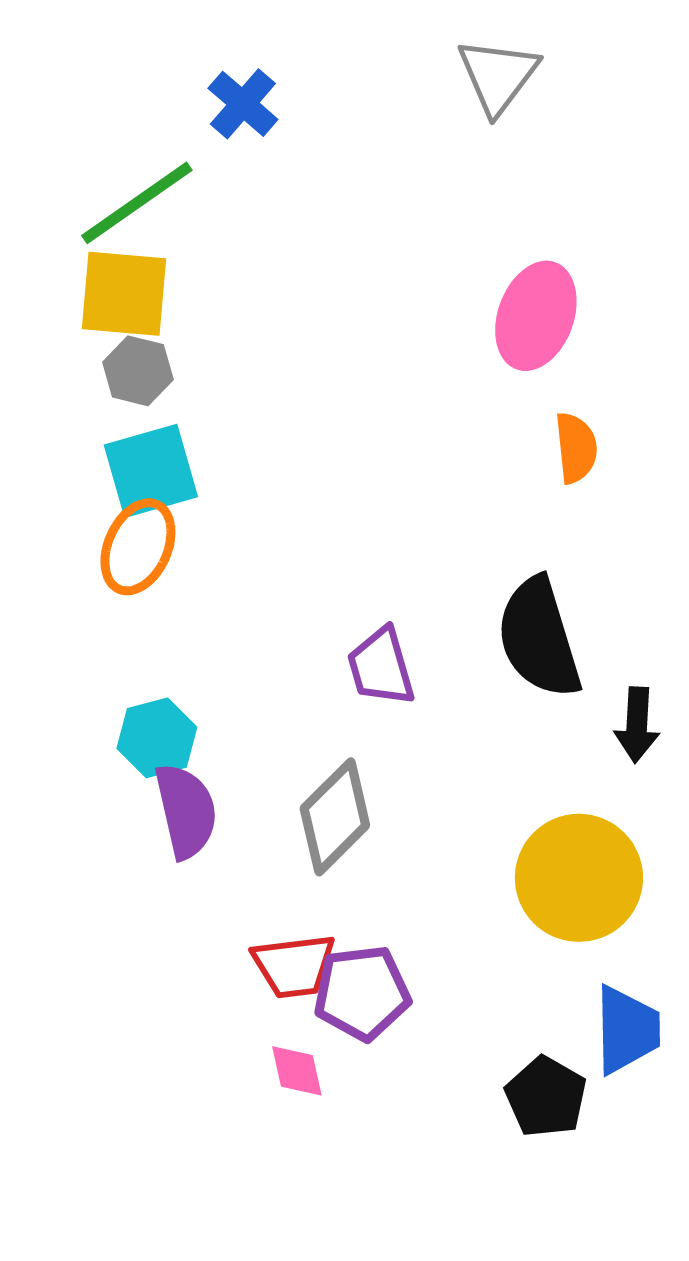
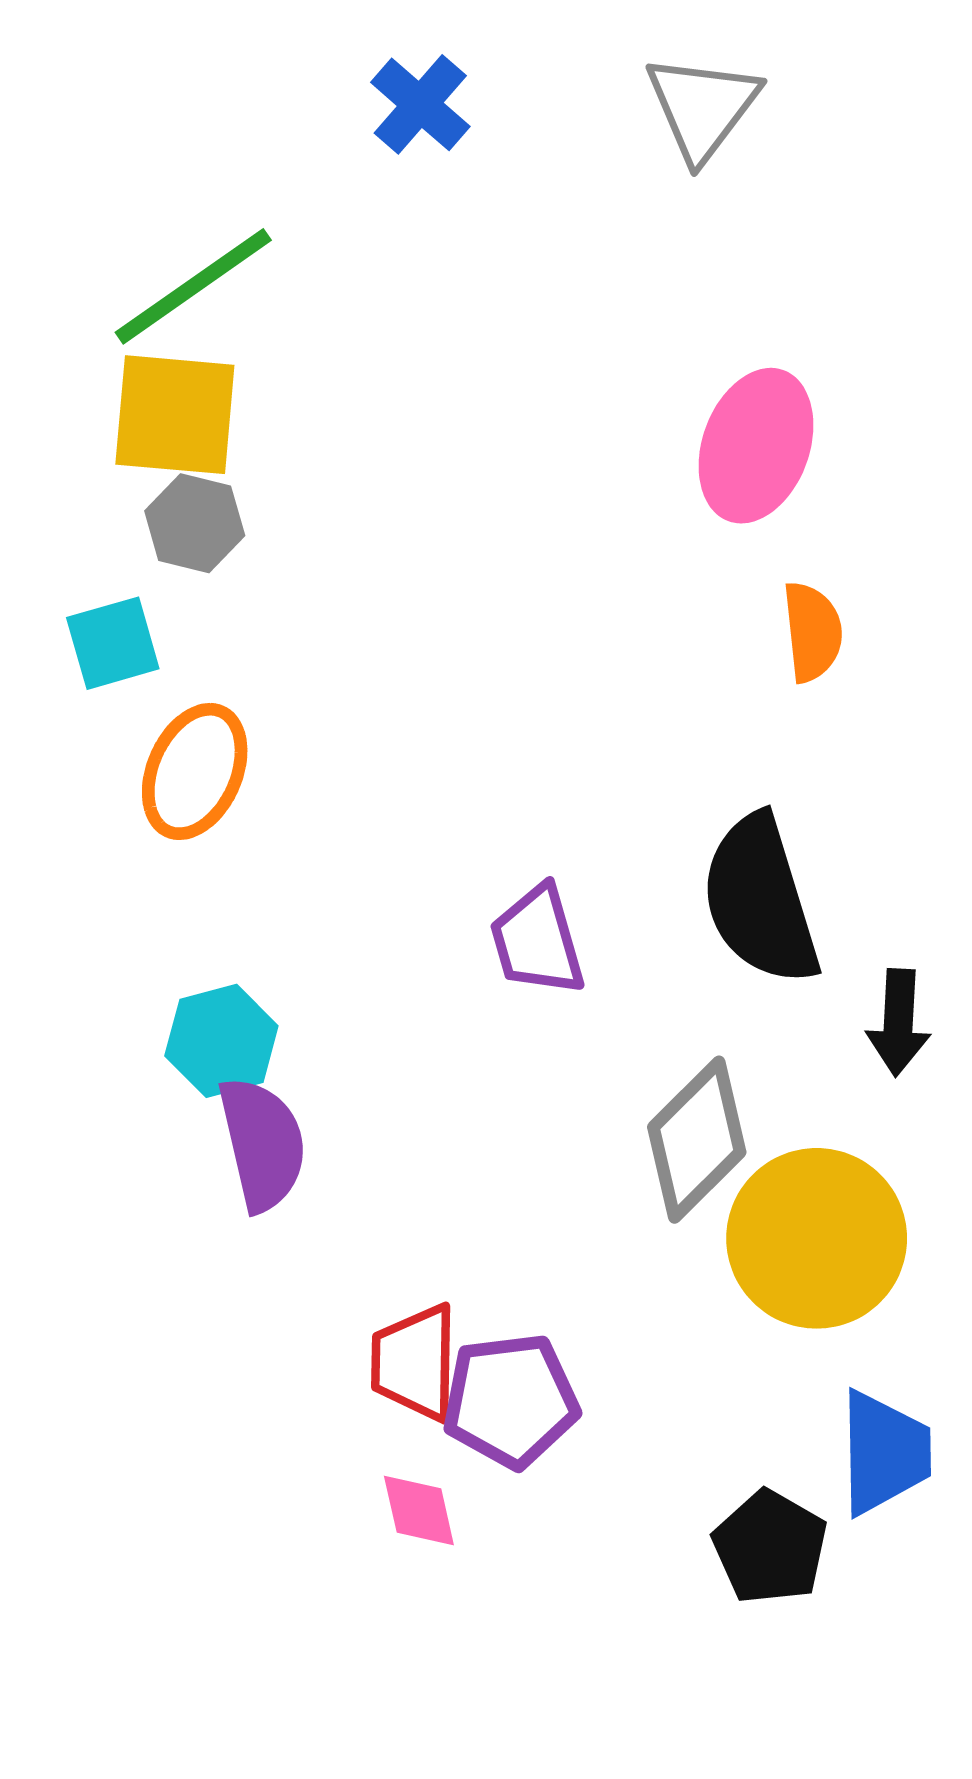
blue cross: (243, 104) -> (420, 104), moved
cyan square: (151, 471) -> (113, 643), moved, size x0.7
gray diamond: (335, 817) -> (697, 1140), moved
red trapezoid: (294, 966) -> (415, 1362), turned 98

